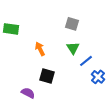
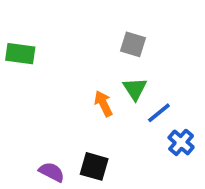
orange arrow: (40, 49) -> (103, 104), moved
black square: (47, 76) -> (94, 166), moved

